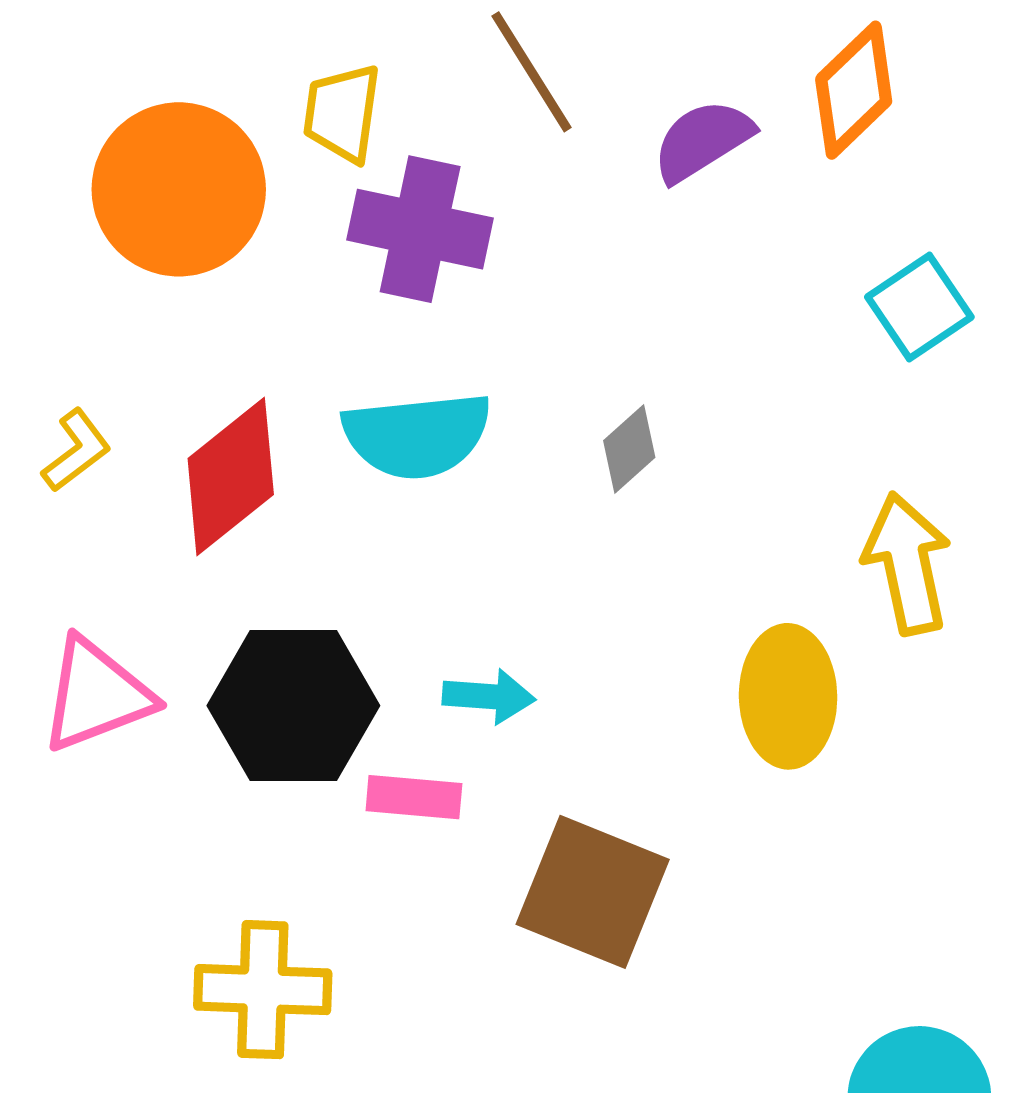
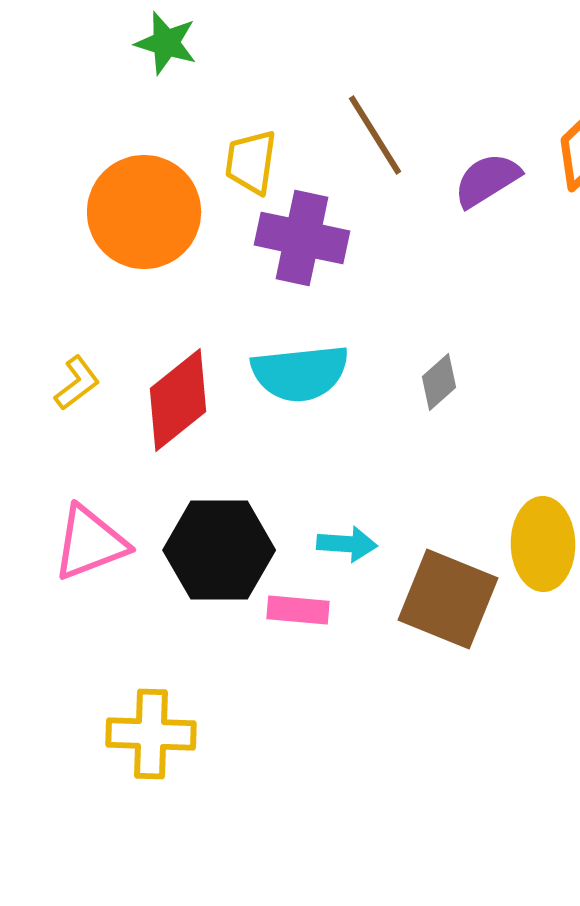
brown square: (593, 892) -> (448, 599), moved
yellow cross: (263, 990) -> (151, 734), moved

